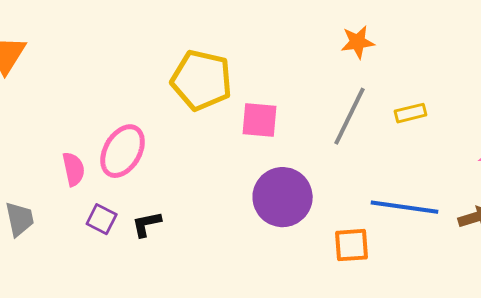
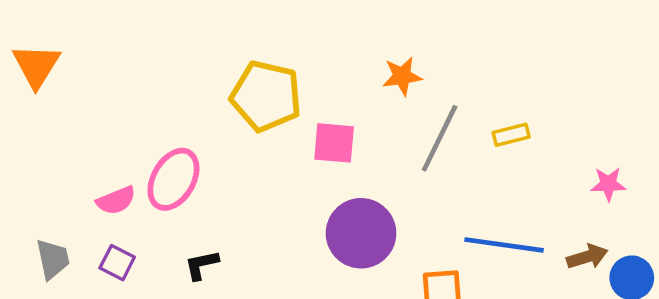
orange star: (358, 42) -> (402, 76), moved
pink semicircle: (74, 169) -> (116, 200), turned 80
purple square: (102, 219) -> (117, 263), moved

